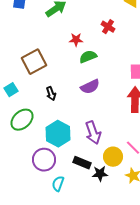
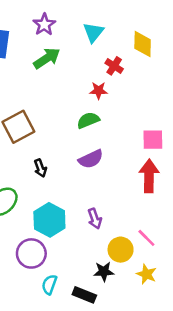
red cross: (108, 27) -> (114, 66), moved
red star: (76, 40) -> (99, 91), moved
purple arrow: (93, 133) -> (95, 219), size x0.7
black rectangle: (82, 163) -> (84, 295), moved

